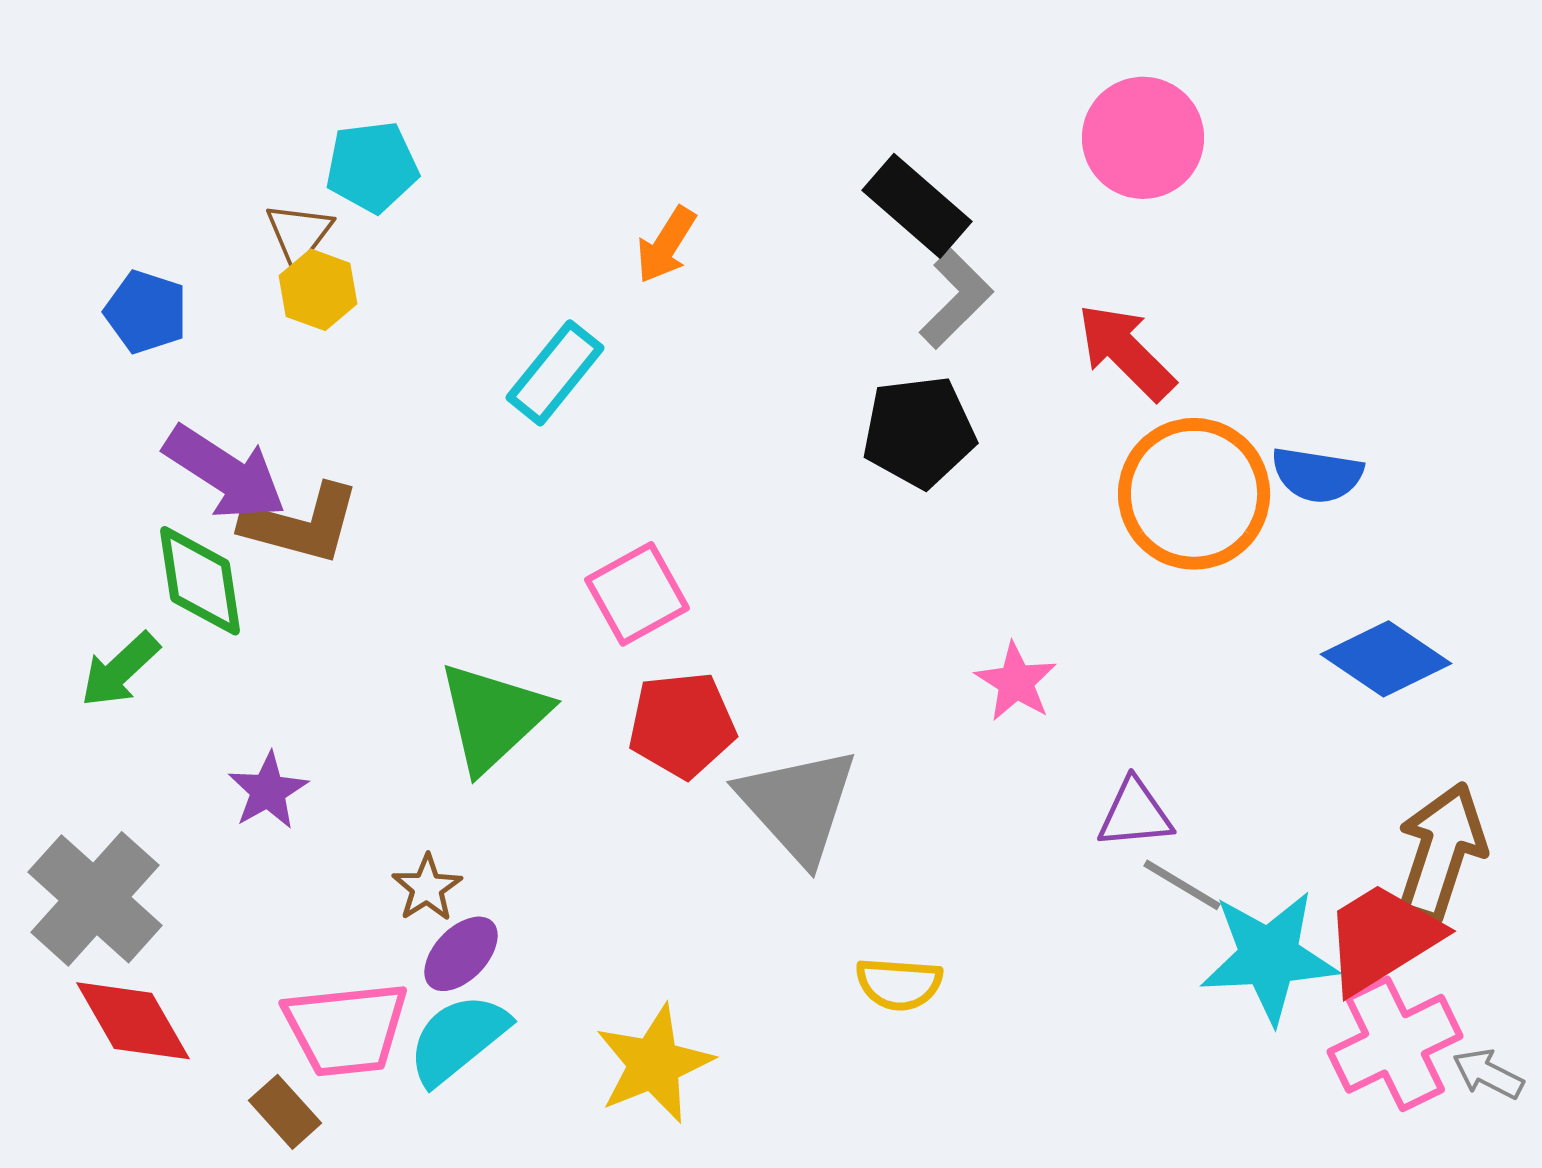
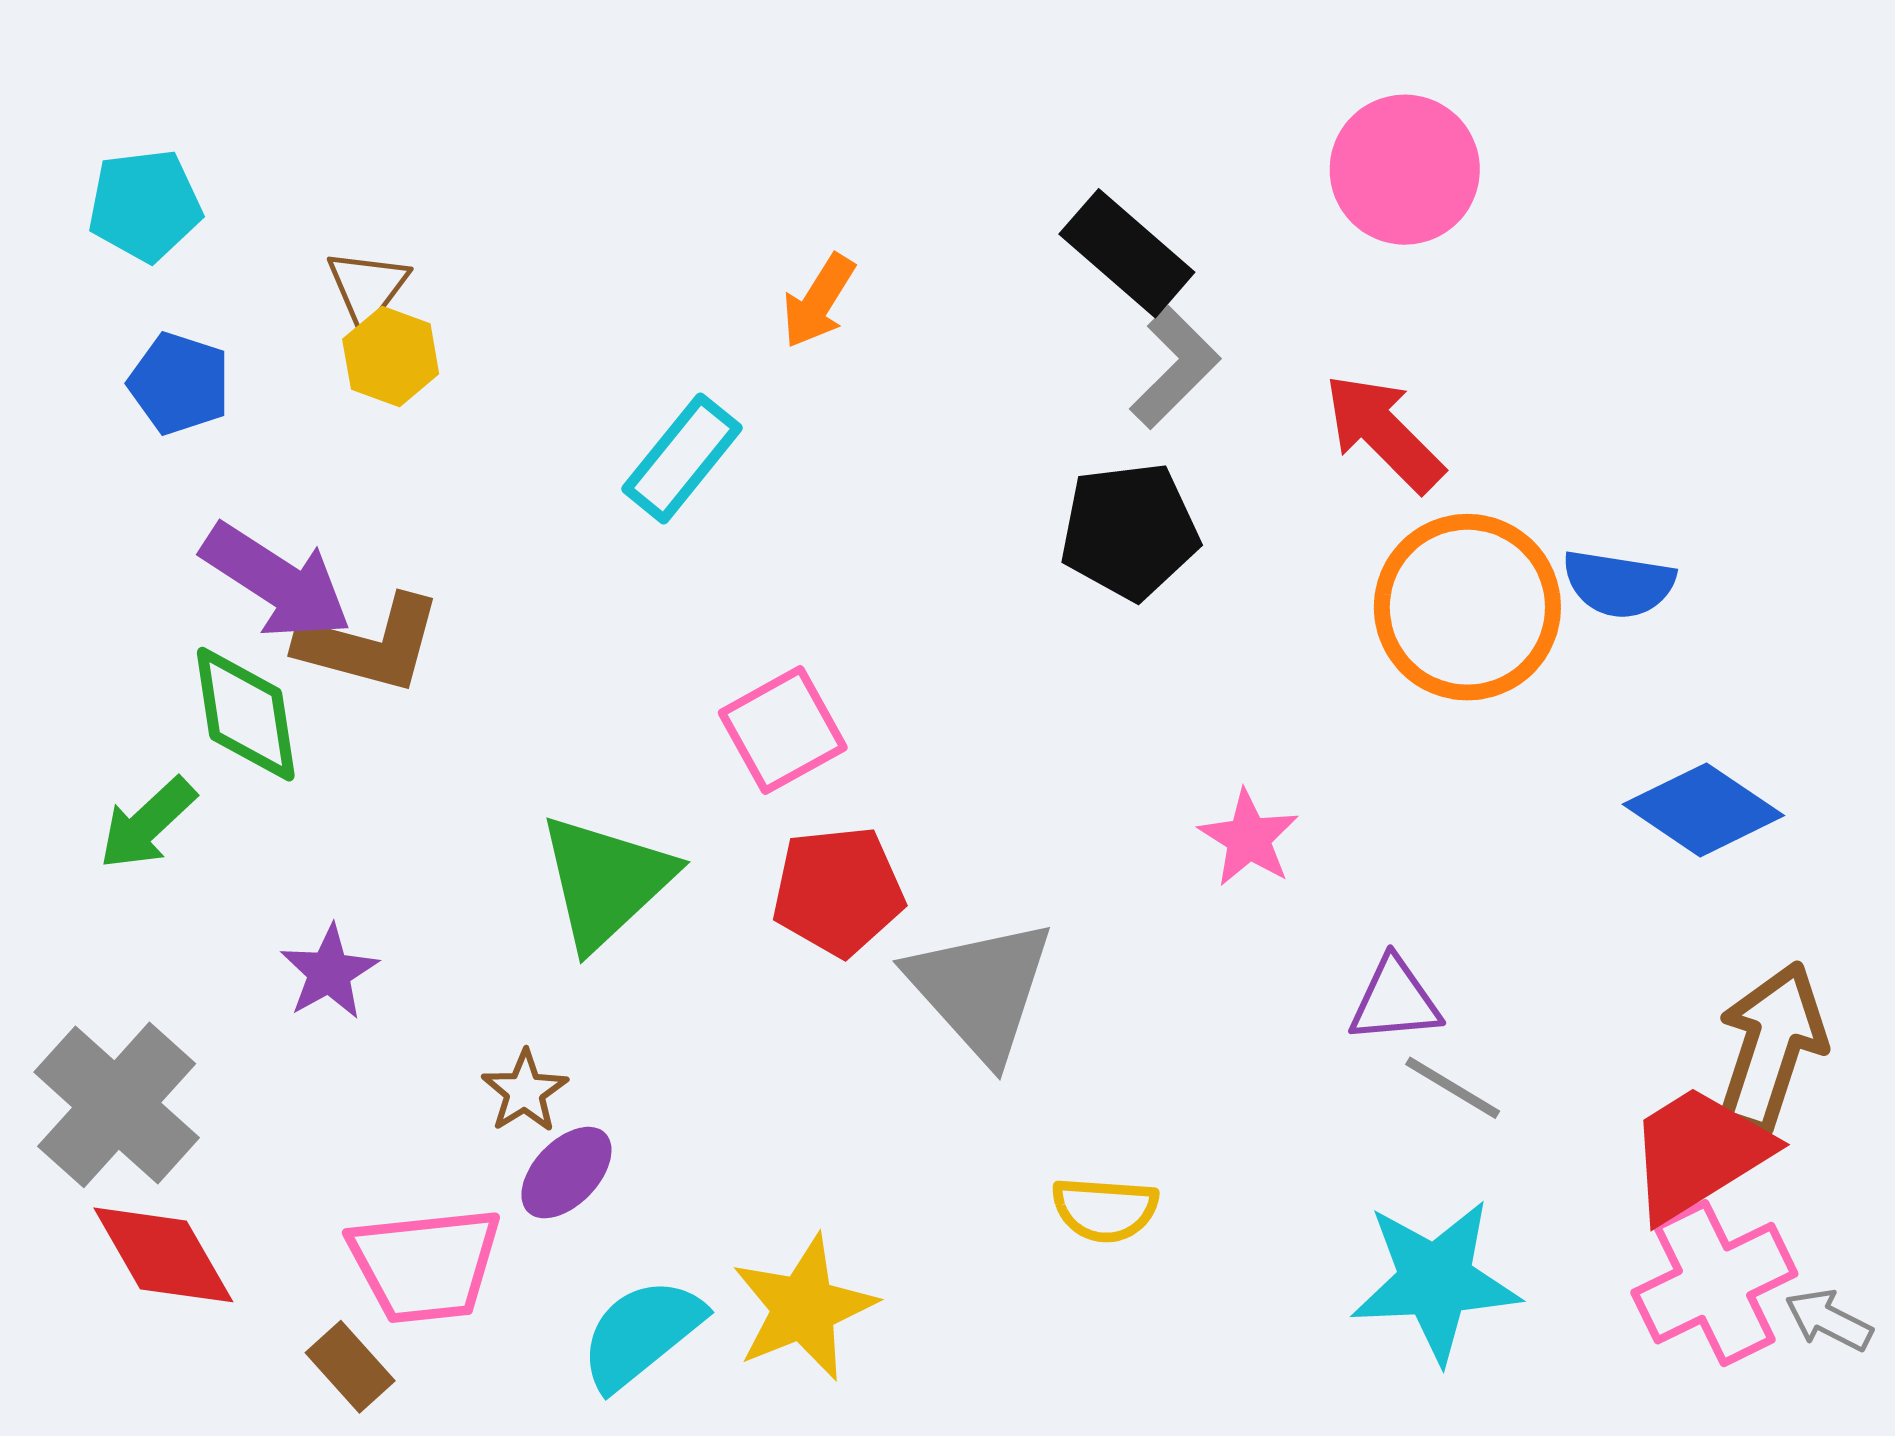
cyan pentagon: (372, 167) -> (145, 205), moved
cyan star: (1269, 957) -> (1435, 1281), moved
cyan semicircle: (458, 1039) -> (641, 1334), moved

